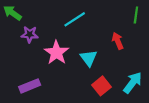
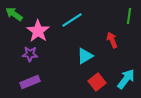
purple star: (30, 34) -> (30, 54), moved
pink star: (56, 53) -> (38, 31), moved
cyan triangle: (89, 58) -> (85, 56), turned 36

